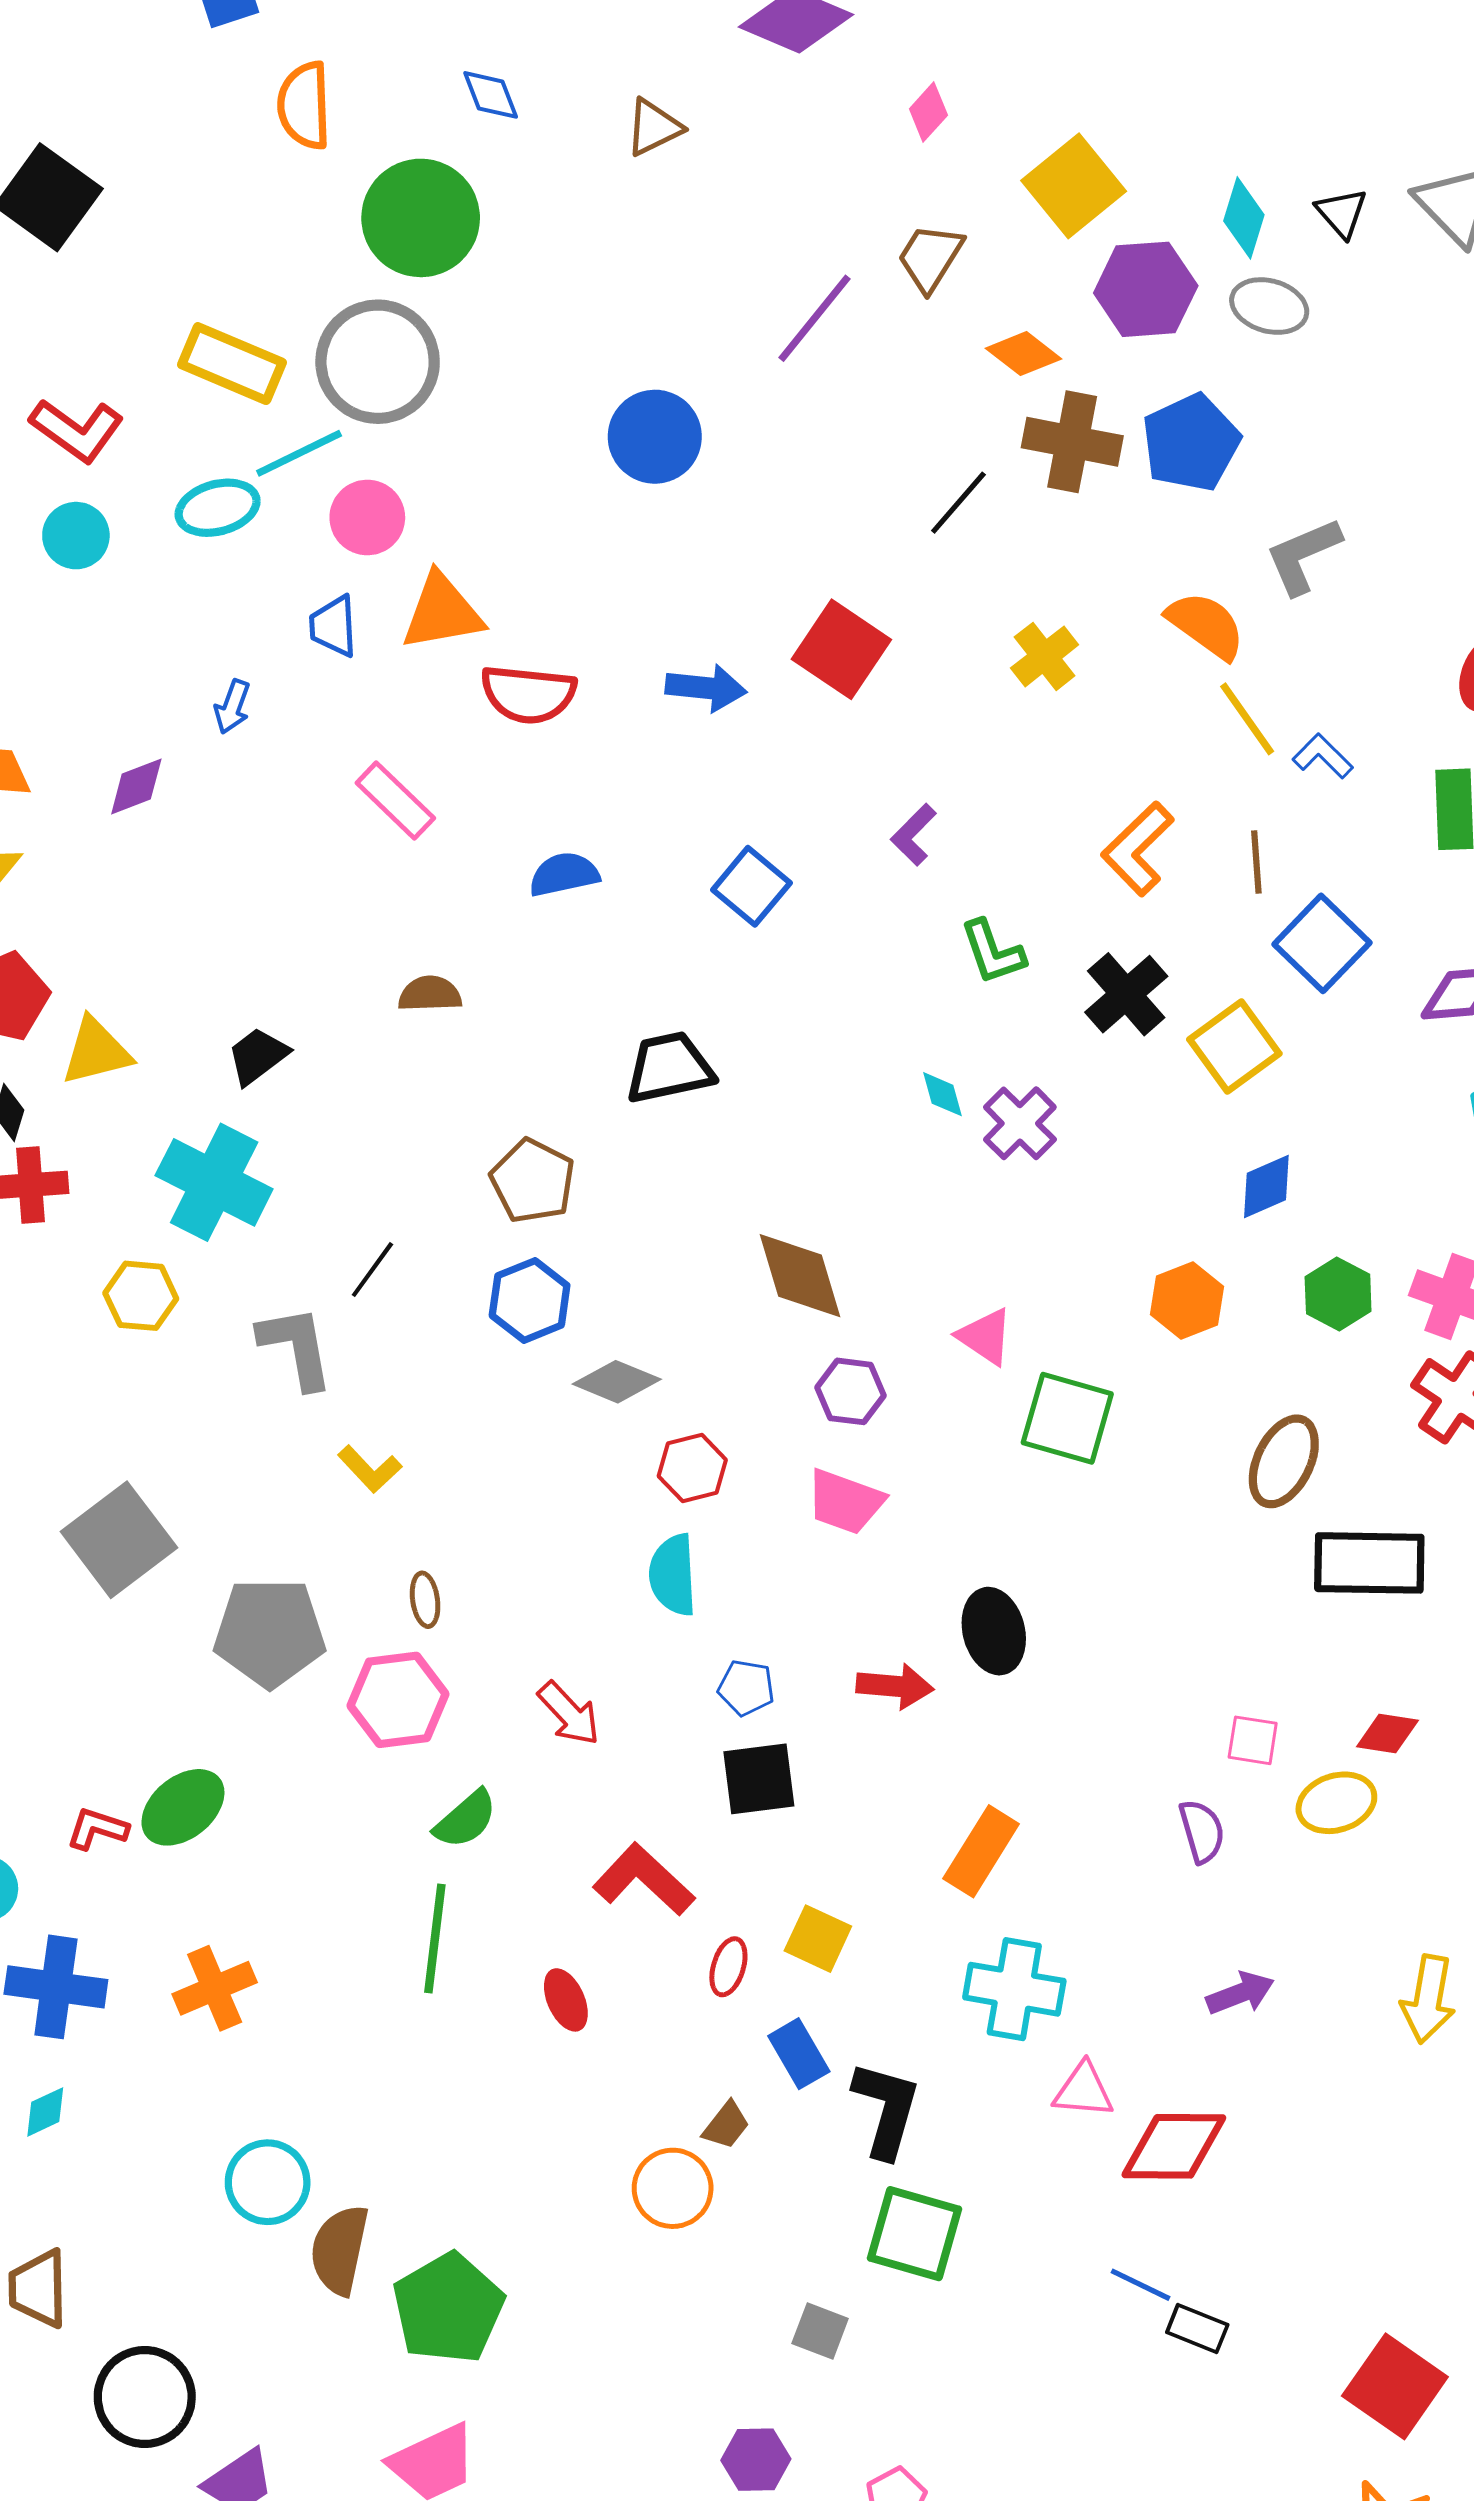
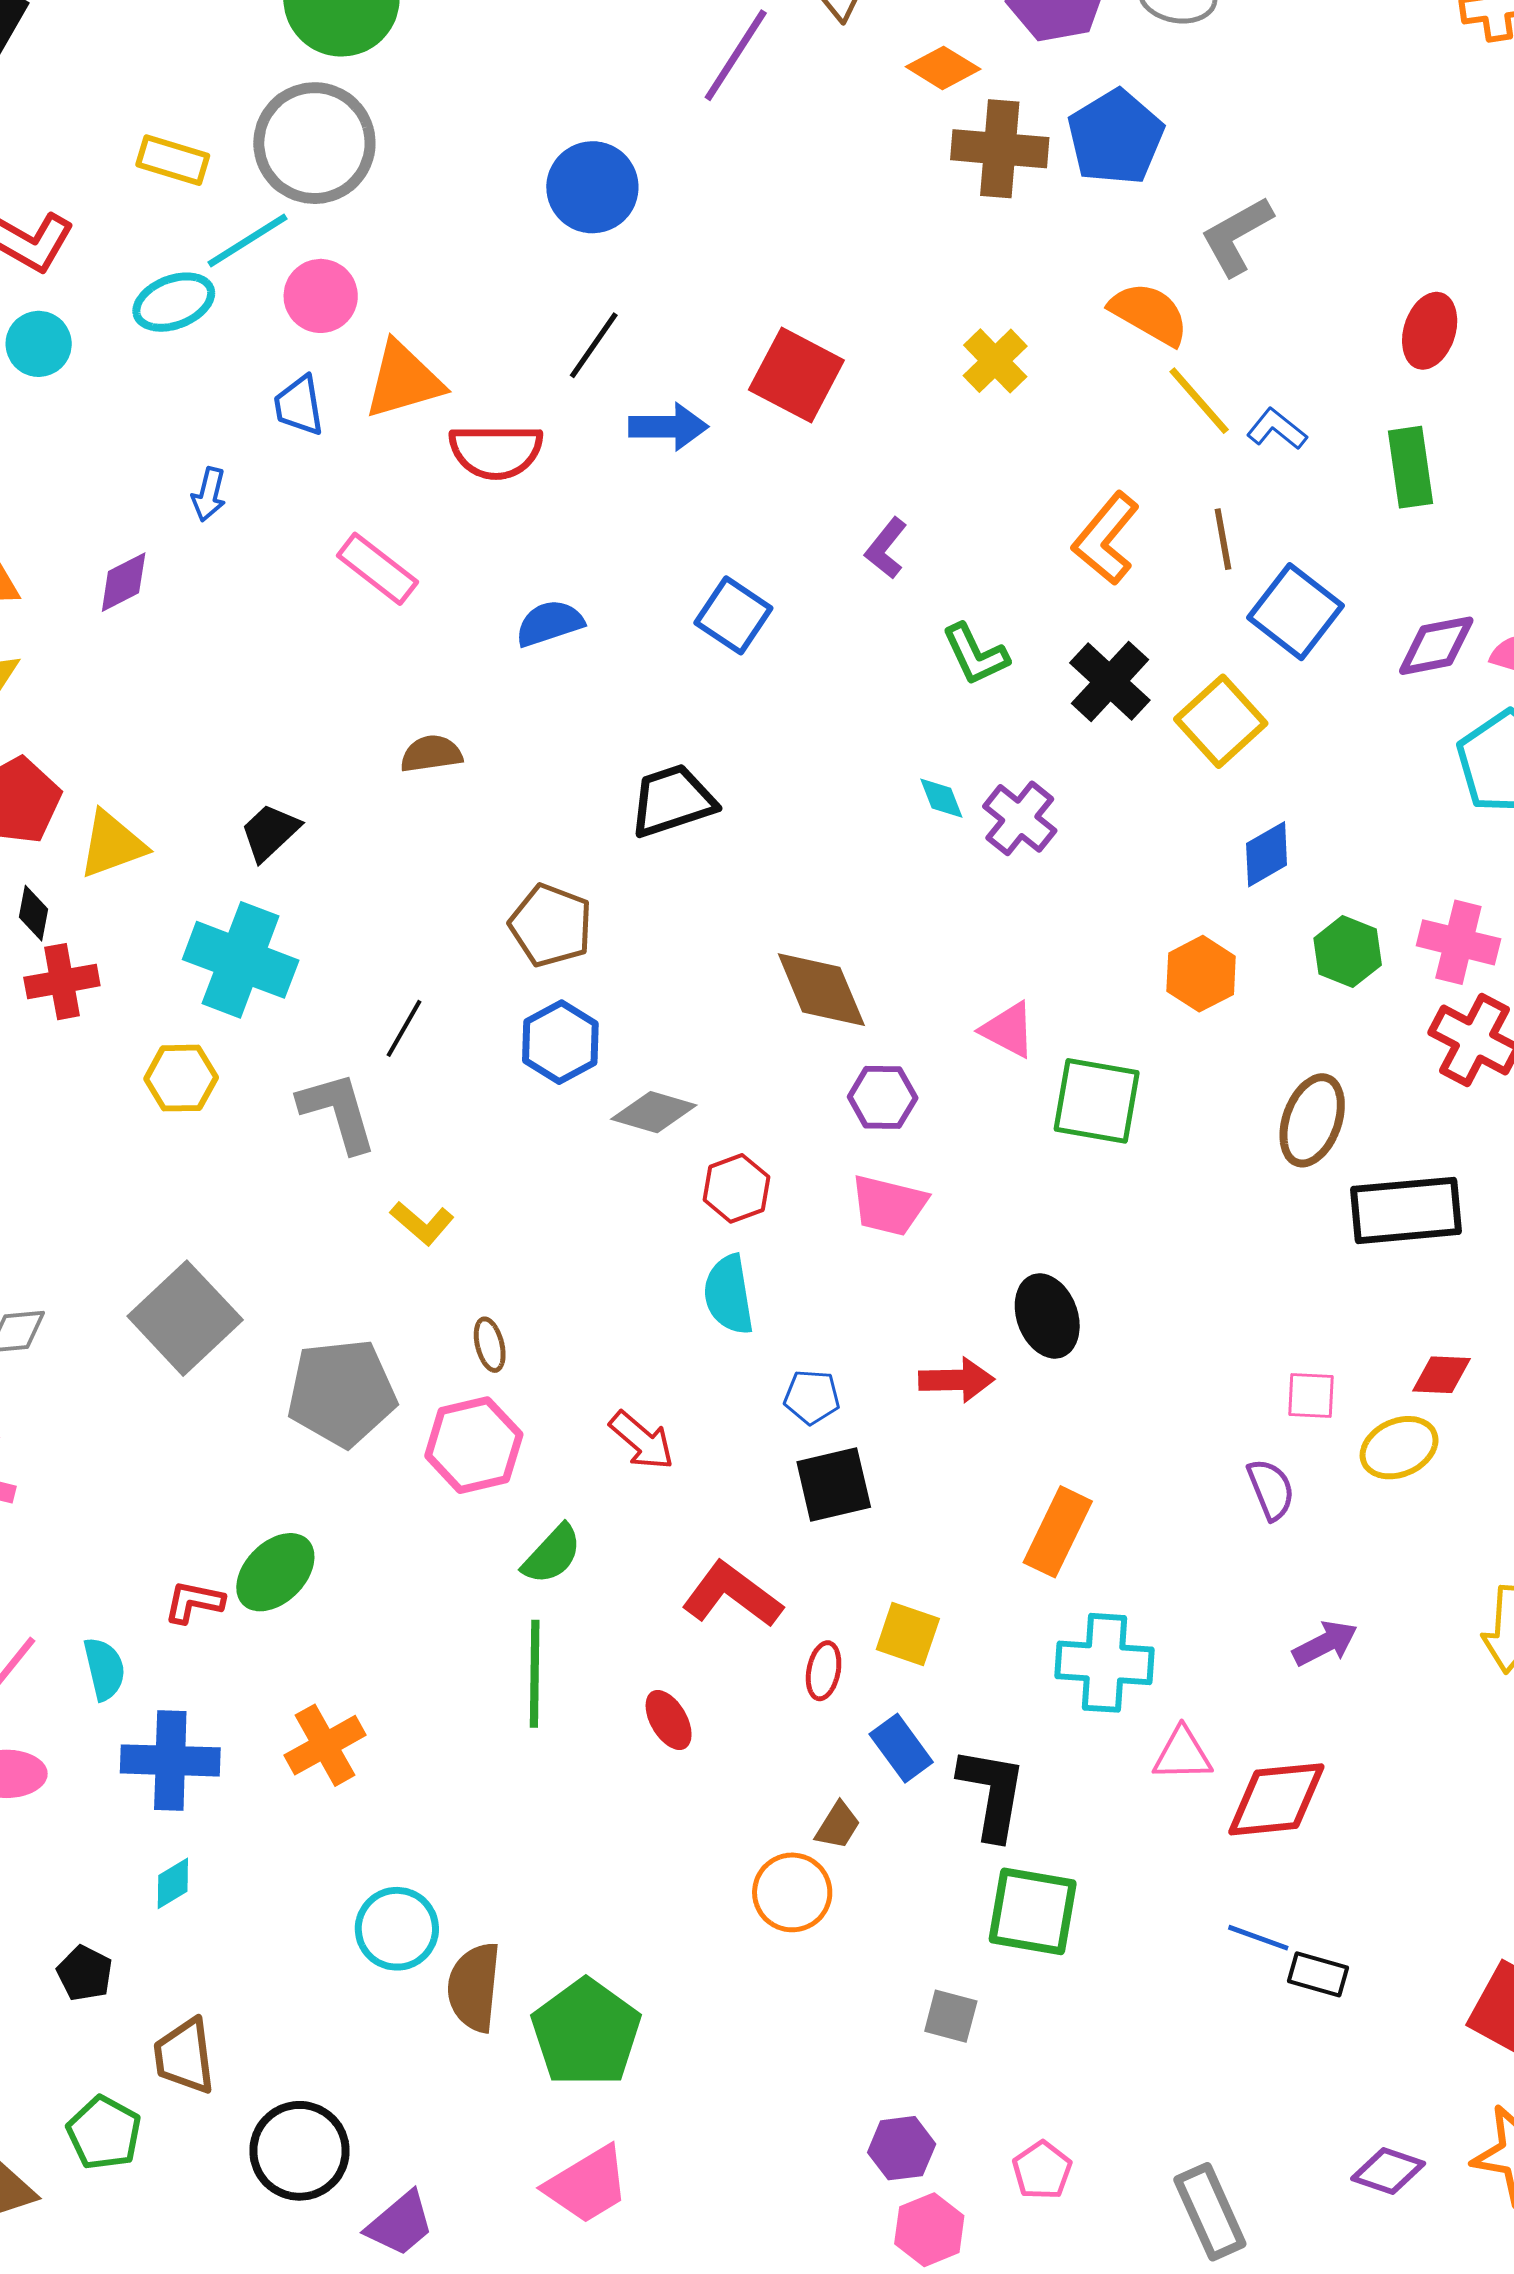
yellow rectangle: (232, 364) -> (173, 160), size x0.7
black line: (958, 503) -> (594, 345), moved

